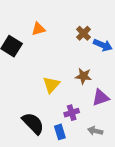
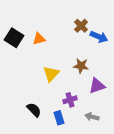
orange triangle: (38, 29) -> (39, 39), moved
black semicircle: (33, 123) -> (34, 110), size x0.7

